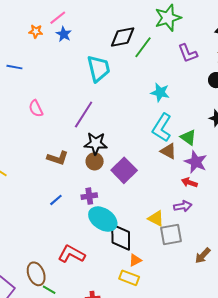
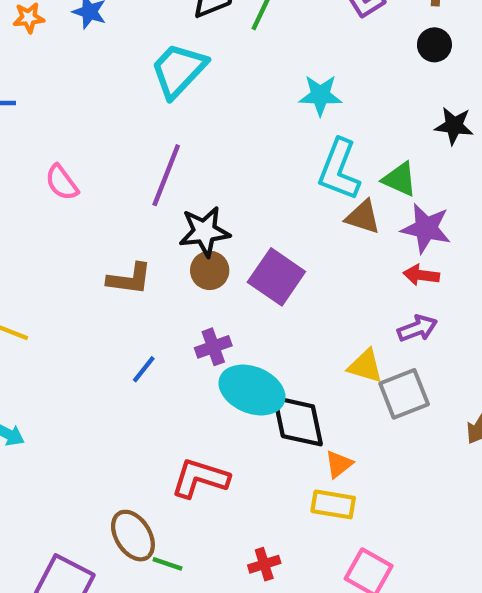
cyan trapezoid: (99, 68) -> (179, 70), turned -112

